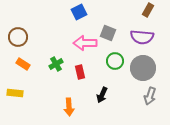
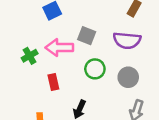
green cross: (56, 64) -> (30, 56), moved
gray circle: (143, 68) -> (128, 77), size x0.7

